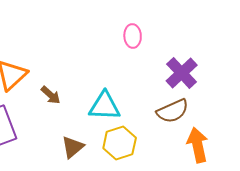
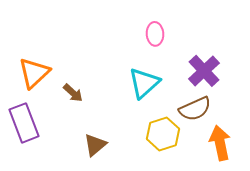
cyan triangle: (105, 106) -> (144, 83), moved, turned -44
yellow hexagon: (120, 143) -> (163, 134), moved

